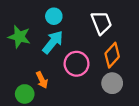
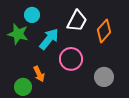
cyan circle: (54, 16) -> (32, 15), moved
white trapezoid: (101, 23) -> (77, 21), moved, turned 50
orange diamond: (112, 55) -> (104, 31), moved

